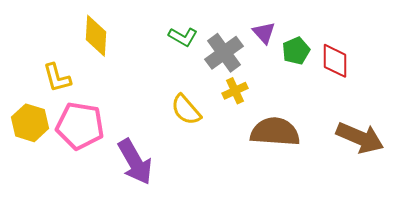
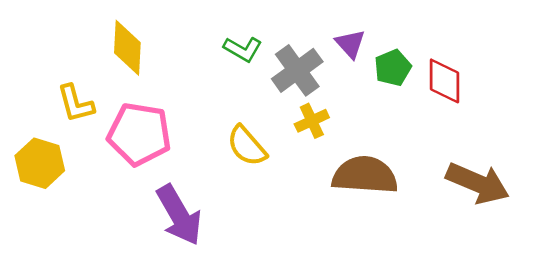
pink pentagon: (80, 126) -> (139, 134), moved

